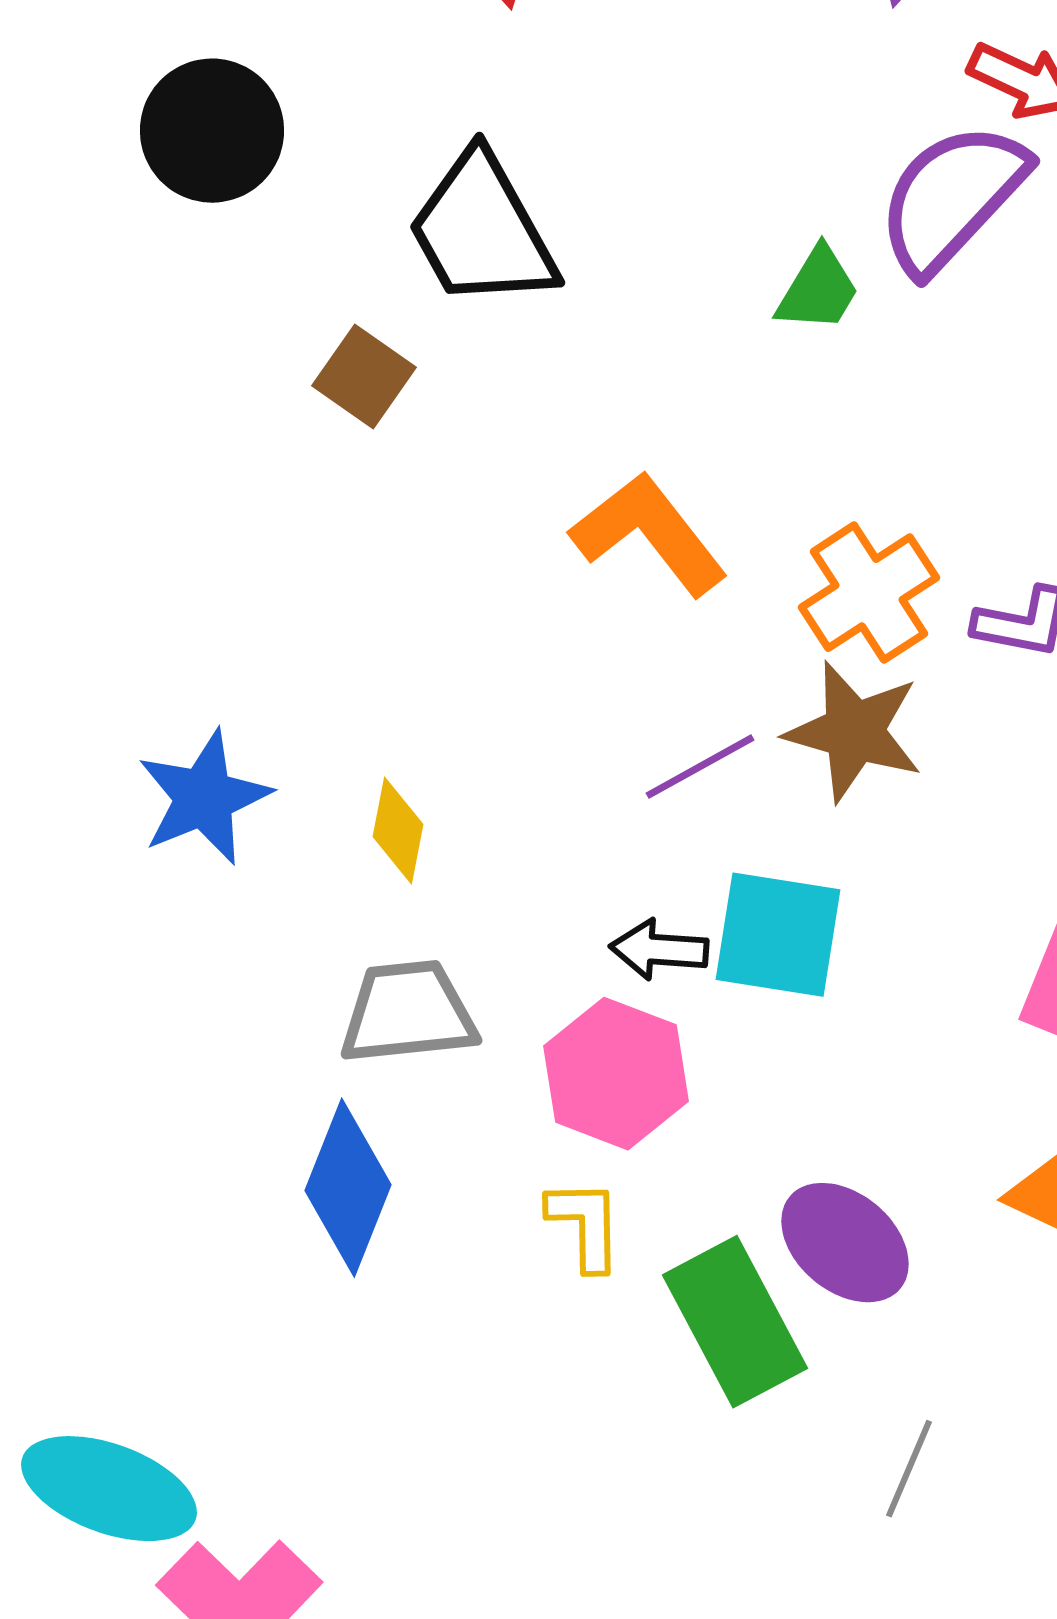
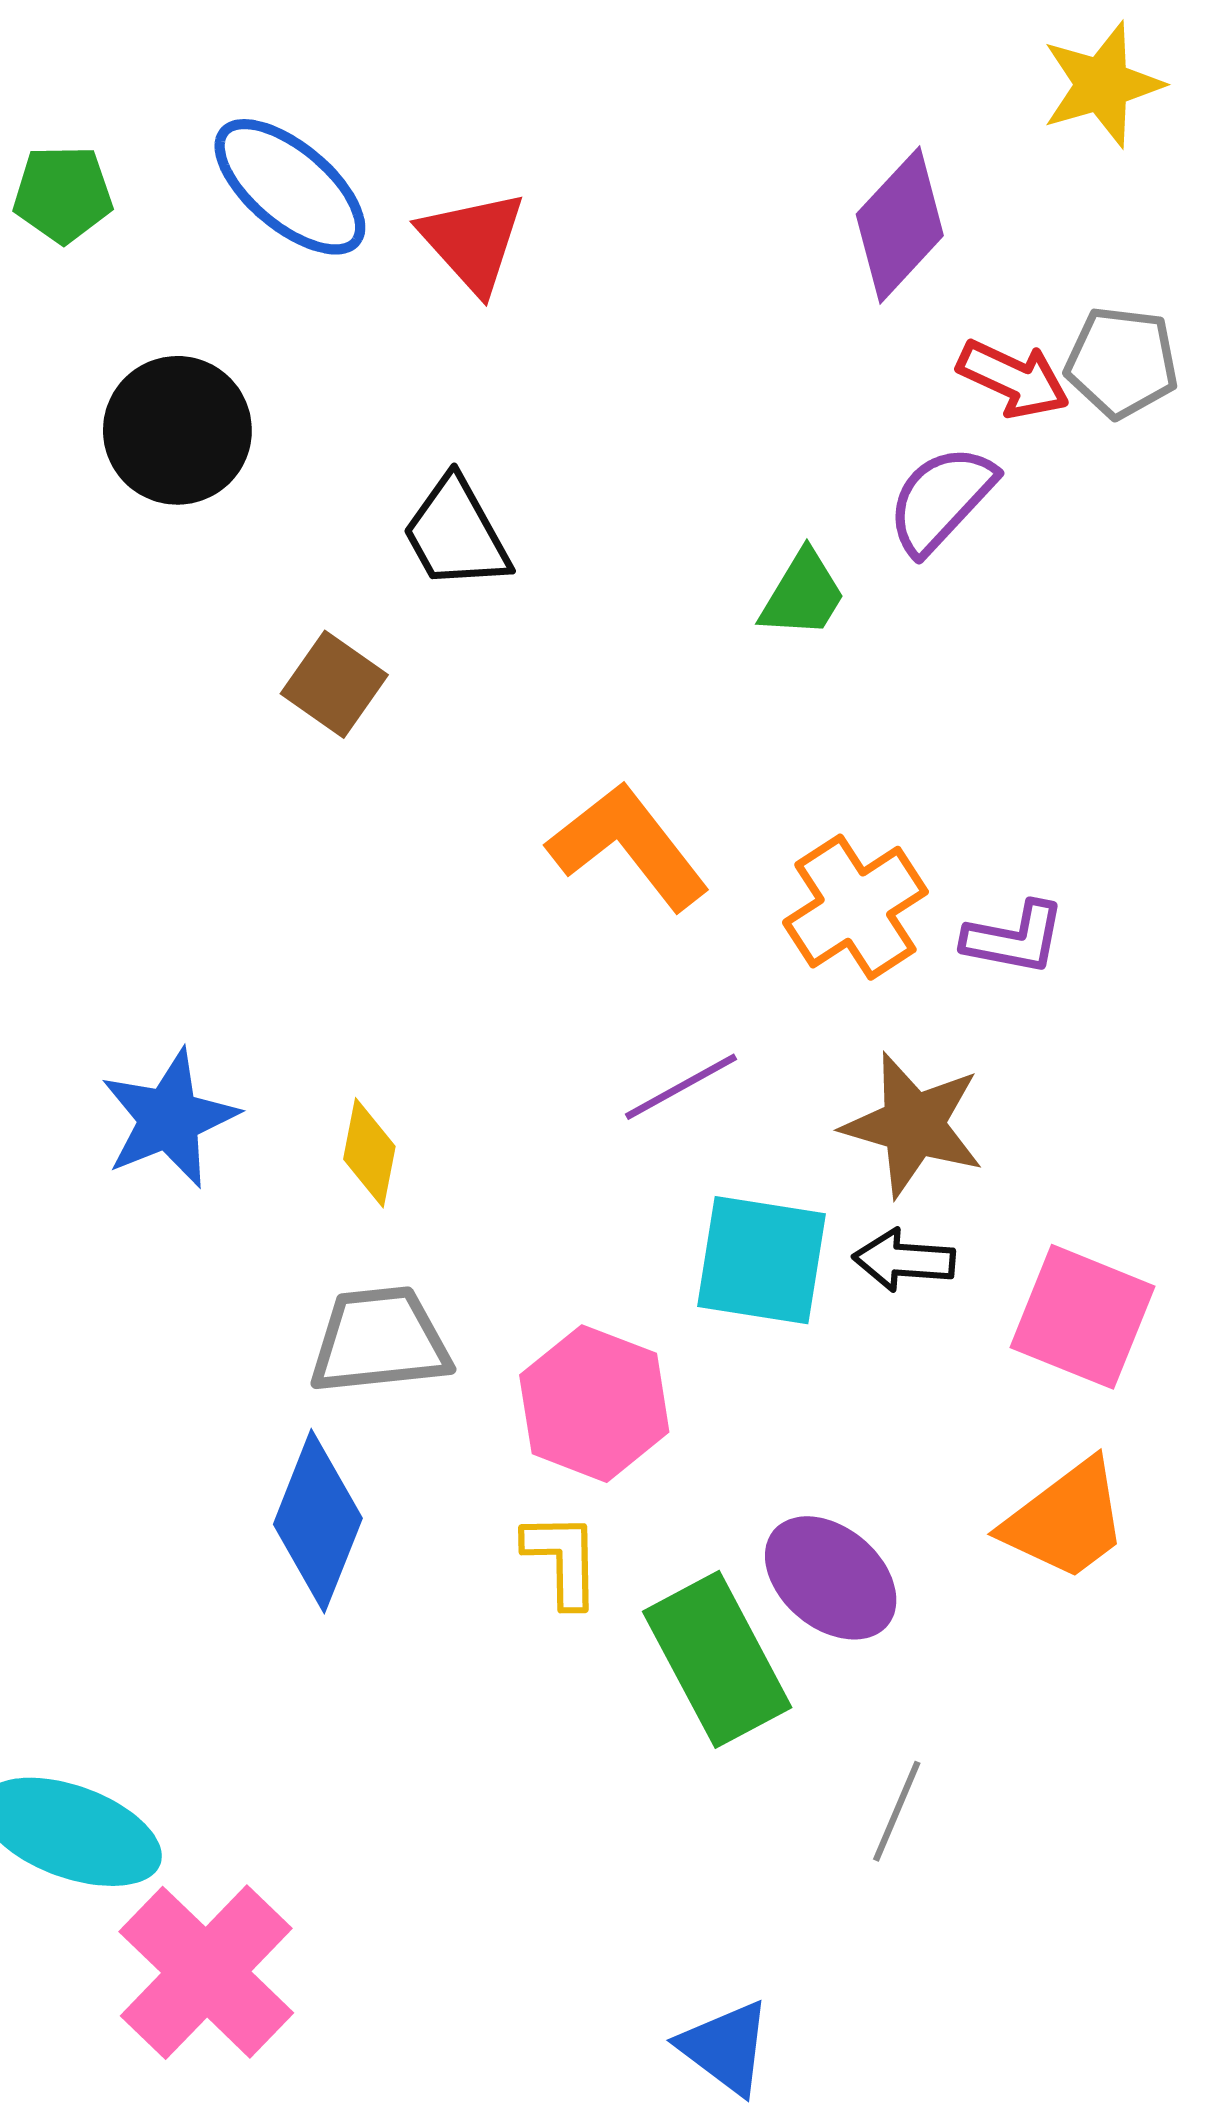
purple semicircle: (952, 198) -> (941, 499), size x0.7
black trapezoid: (482, 231) -> (456, 534), size x0.7
brown star: (854, 732) -> (913, 1125), moved
black arrow: (659, 950) -> (904, 1260), moved

